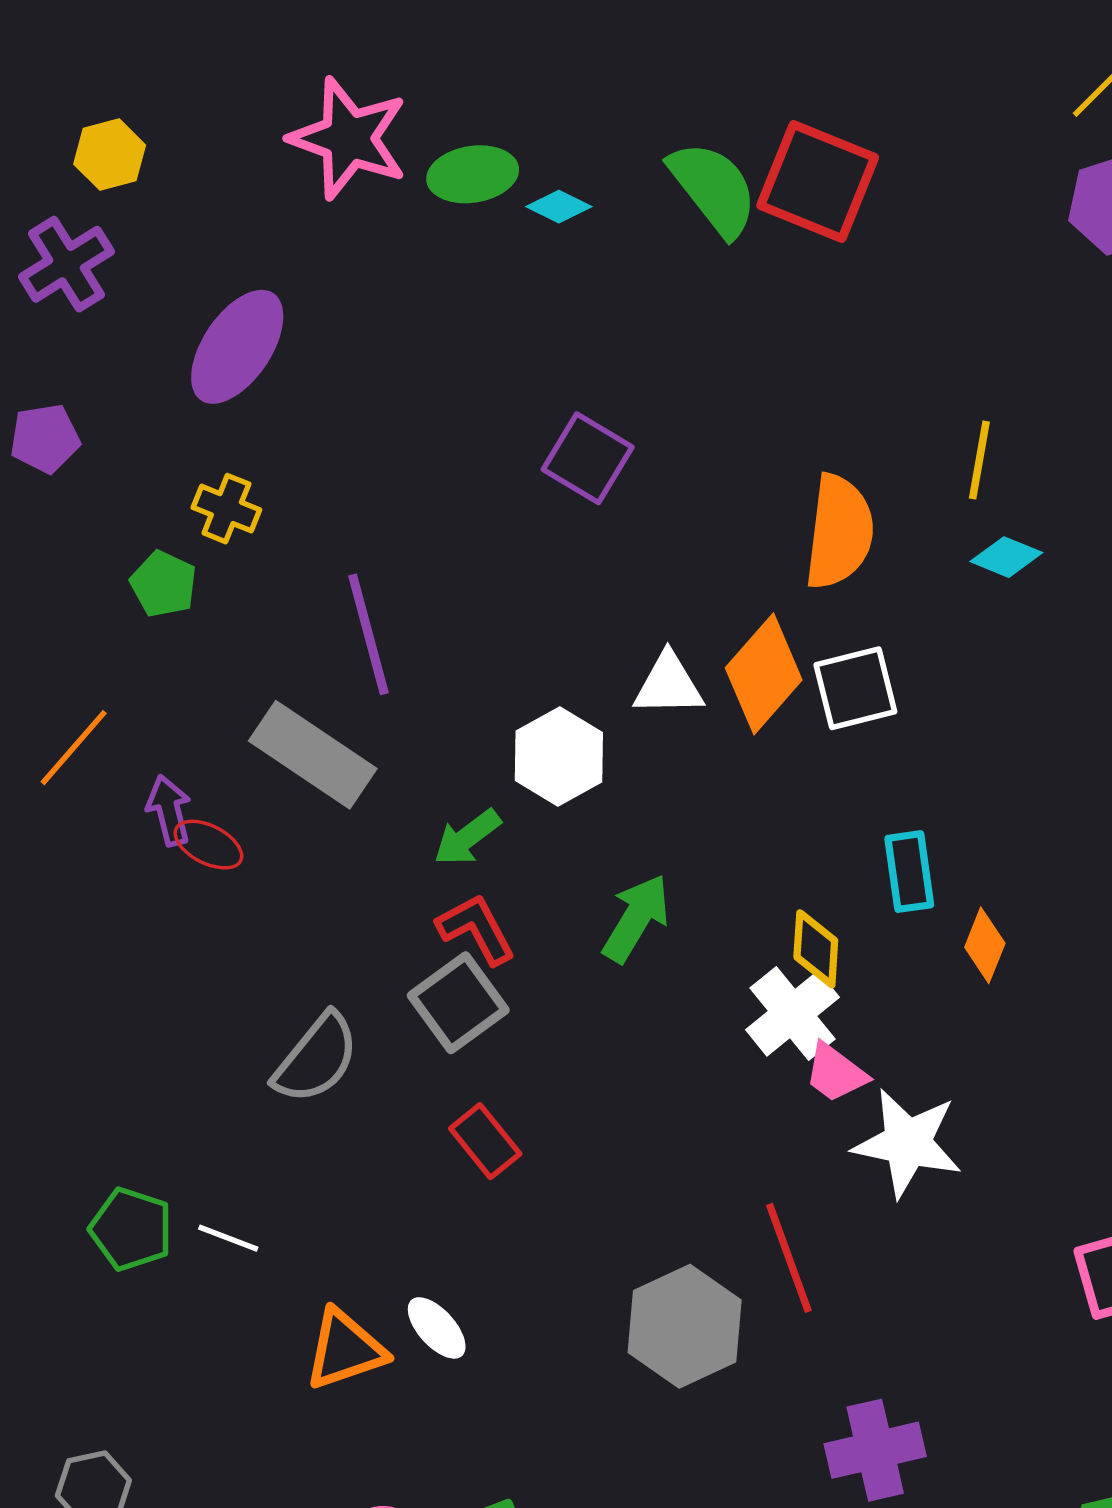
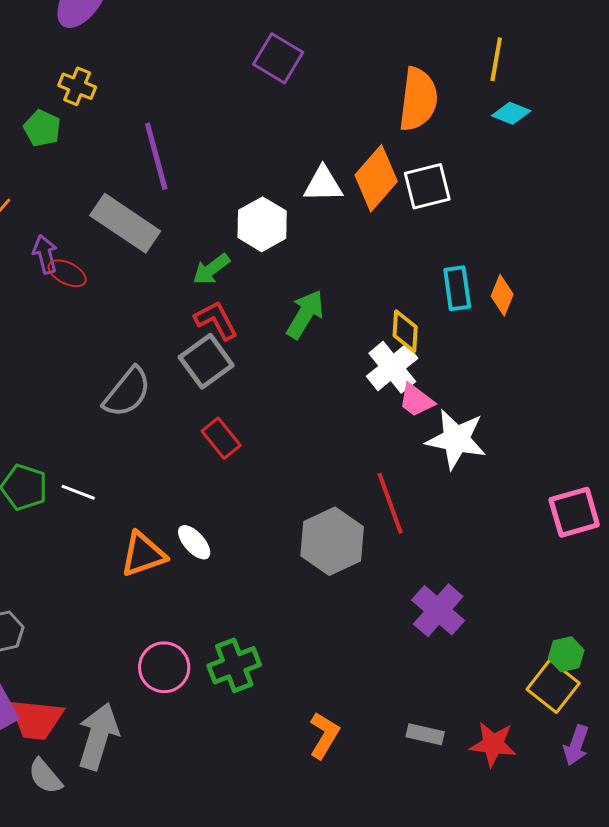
orange diamond: (985, 945) -> (502, 295), moved
purple cross: (875, 1450) -> (438, 610), turned -36

